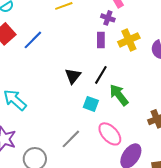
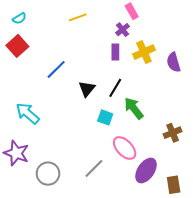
purple cross: (108, 18) -> (123, 30), turned 32
blue line: (33, 40) -> (56, 69), moved
gray line: (71, 139) -> (94, 168), moved

